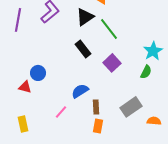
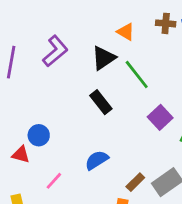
purple square: (112, 63) -> (160, 117), moved
brown rectangle: (96, 107) -> (135, 182), moved, turned 48
pink line: (61, 112) -> (54, 181), moved

